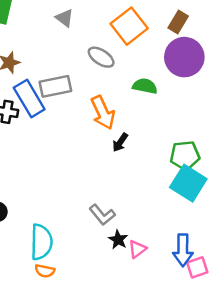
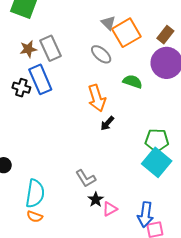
gray triangle: (65, 18) -> (108, 23), moved
gray rectangle: (55, 86) -> (50, 48), moved, turned 70

